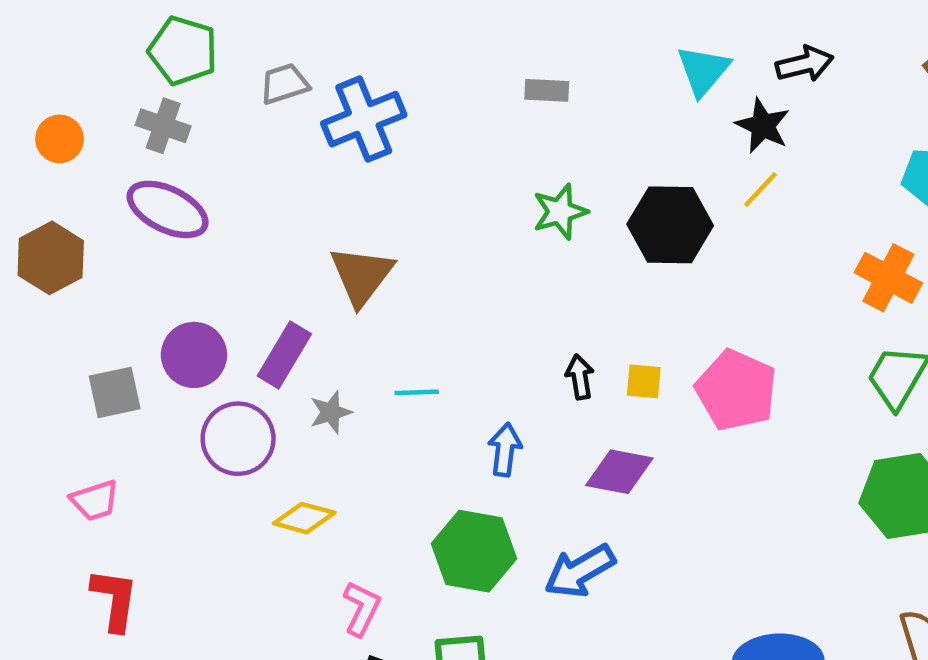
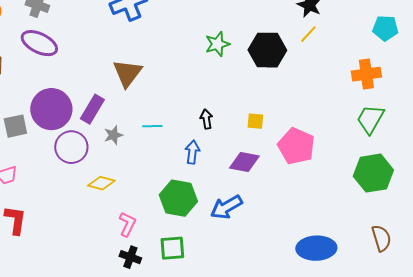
orange cross: (888, 278) -> (366, 74), turned -36
purple circle: (194, 355) -> (51, 109), size x1.4
black arrow: (580, 377) -> (206, 119), moved
pink pentagon: (736, 390) -> (296, 146), moved

